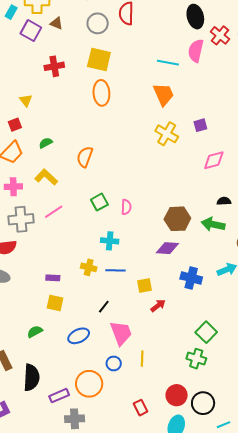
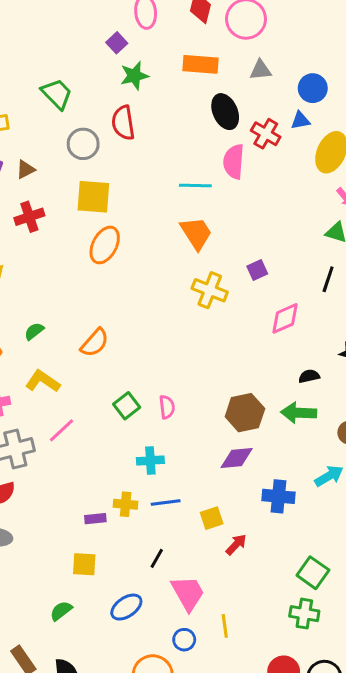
brown triangle: (56, 23) -> (26, 169), moved, turned -40
orange ellipse: (101, 93) -> (105, 245), turned 40
orange semicircle: (85, 157) -> (95, 343), turned -150
purple rectangle: (53, 278) -> (95, 519), moved

